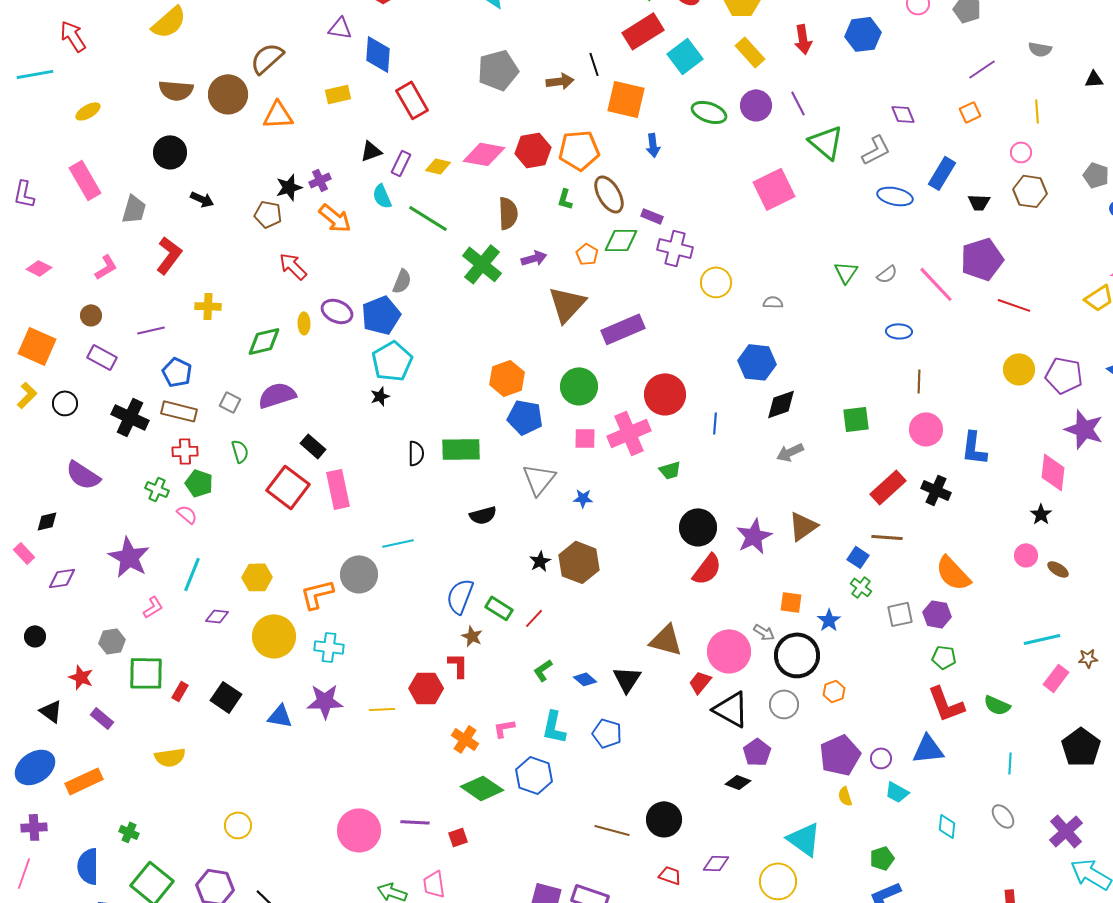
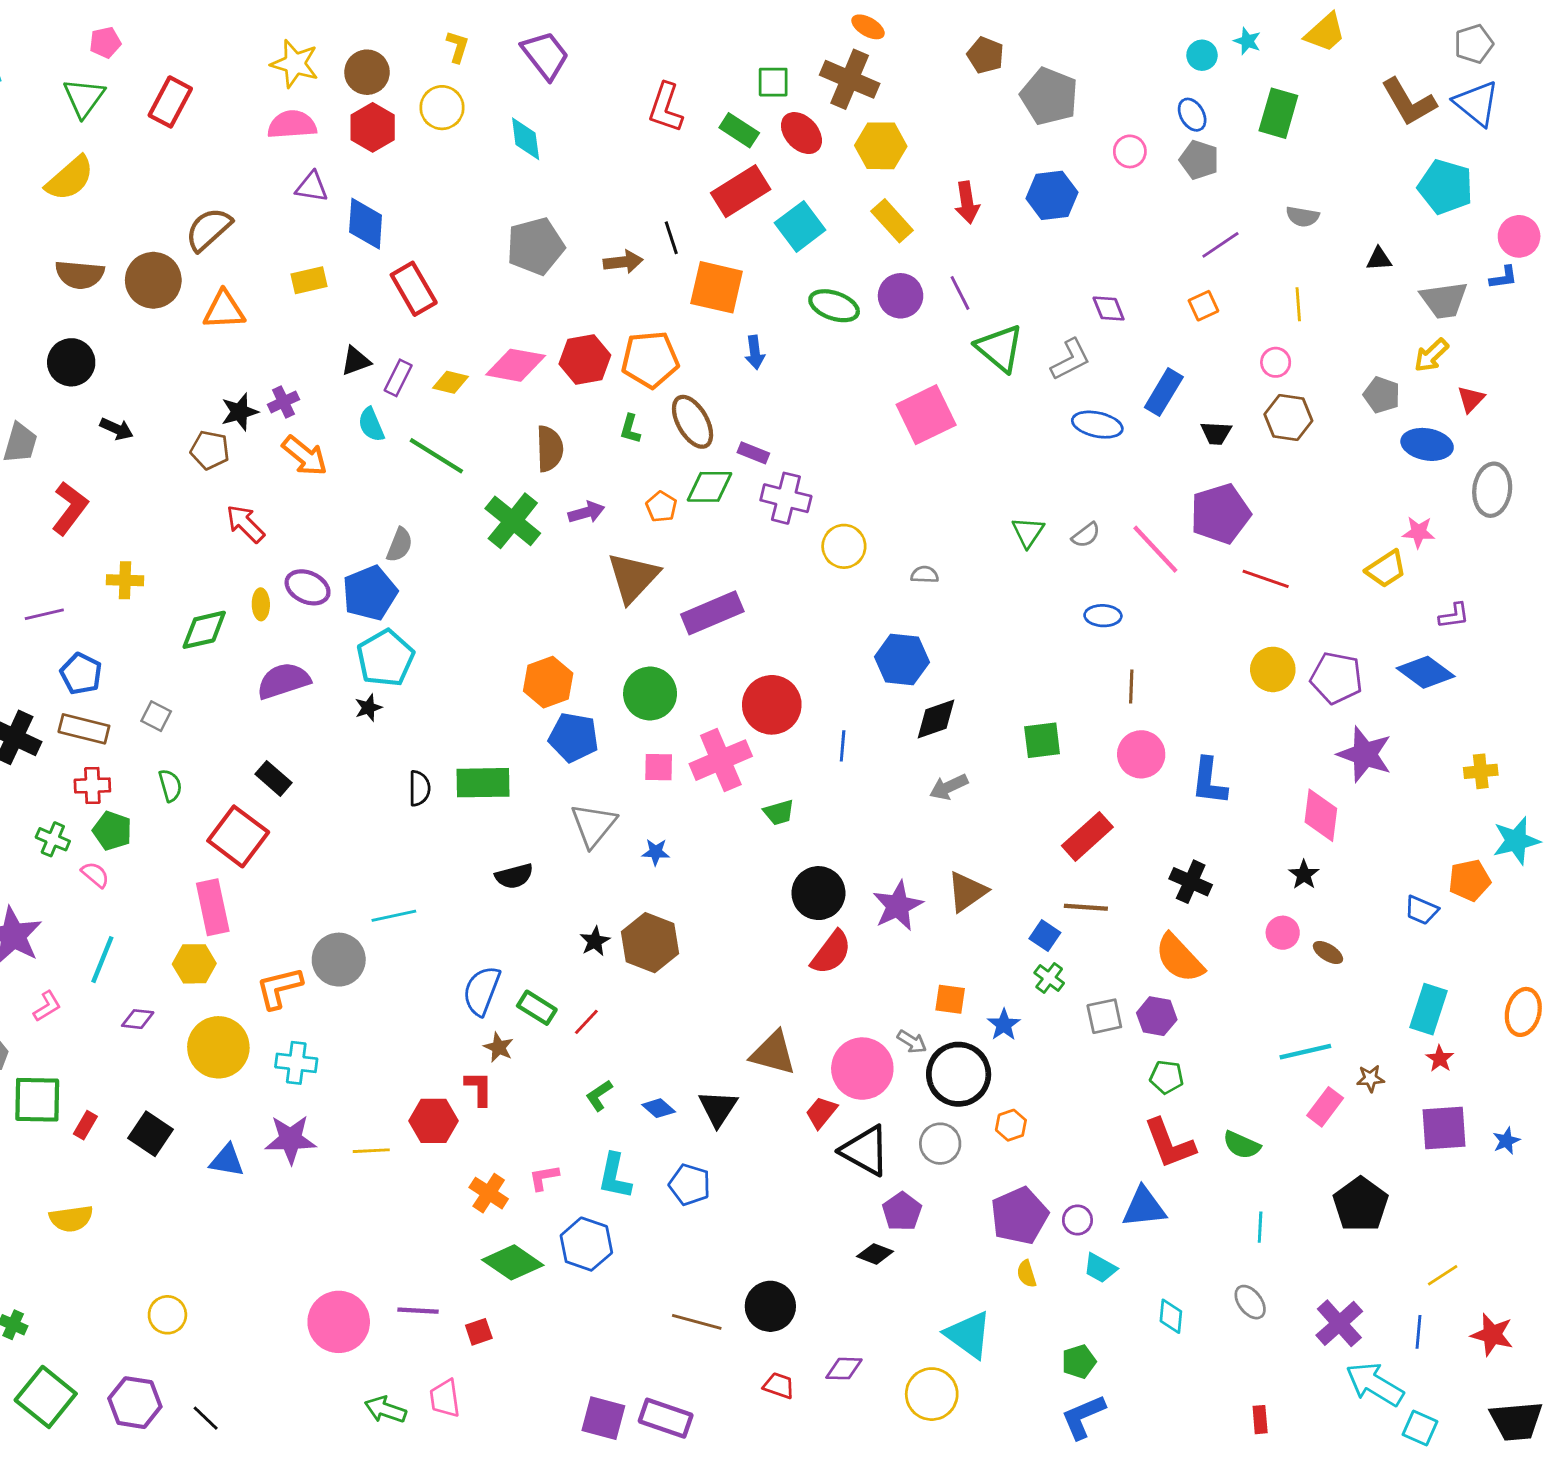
purple semicircle: (277, 395) -> (283, 681), moved
pink rectangle: (338, 489) -> (213, 907), moved
black cross: (936, 490) -> (1191, 882), moved

